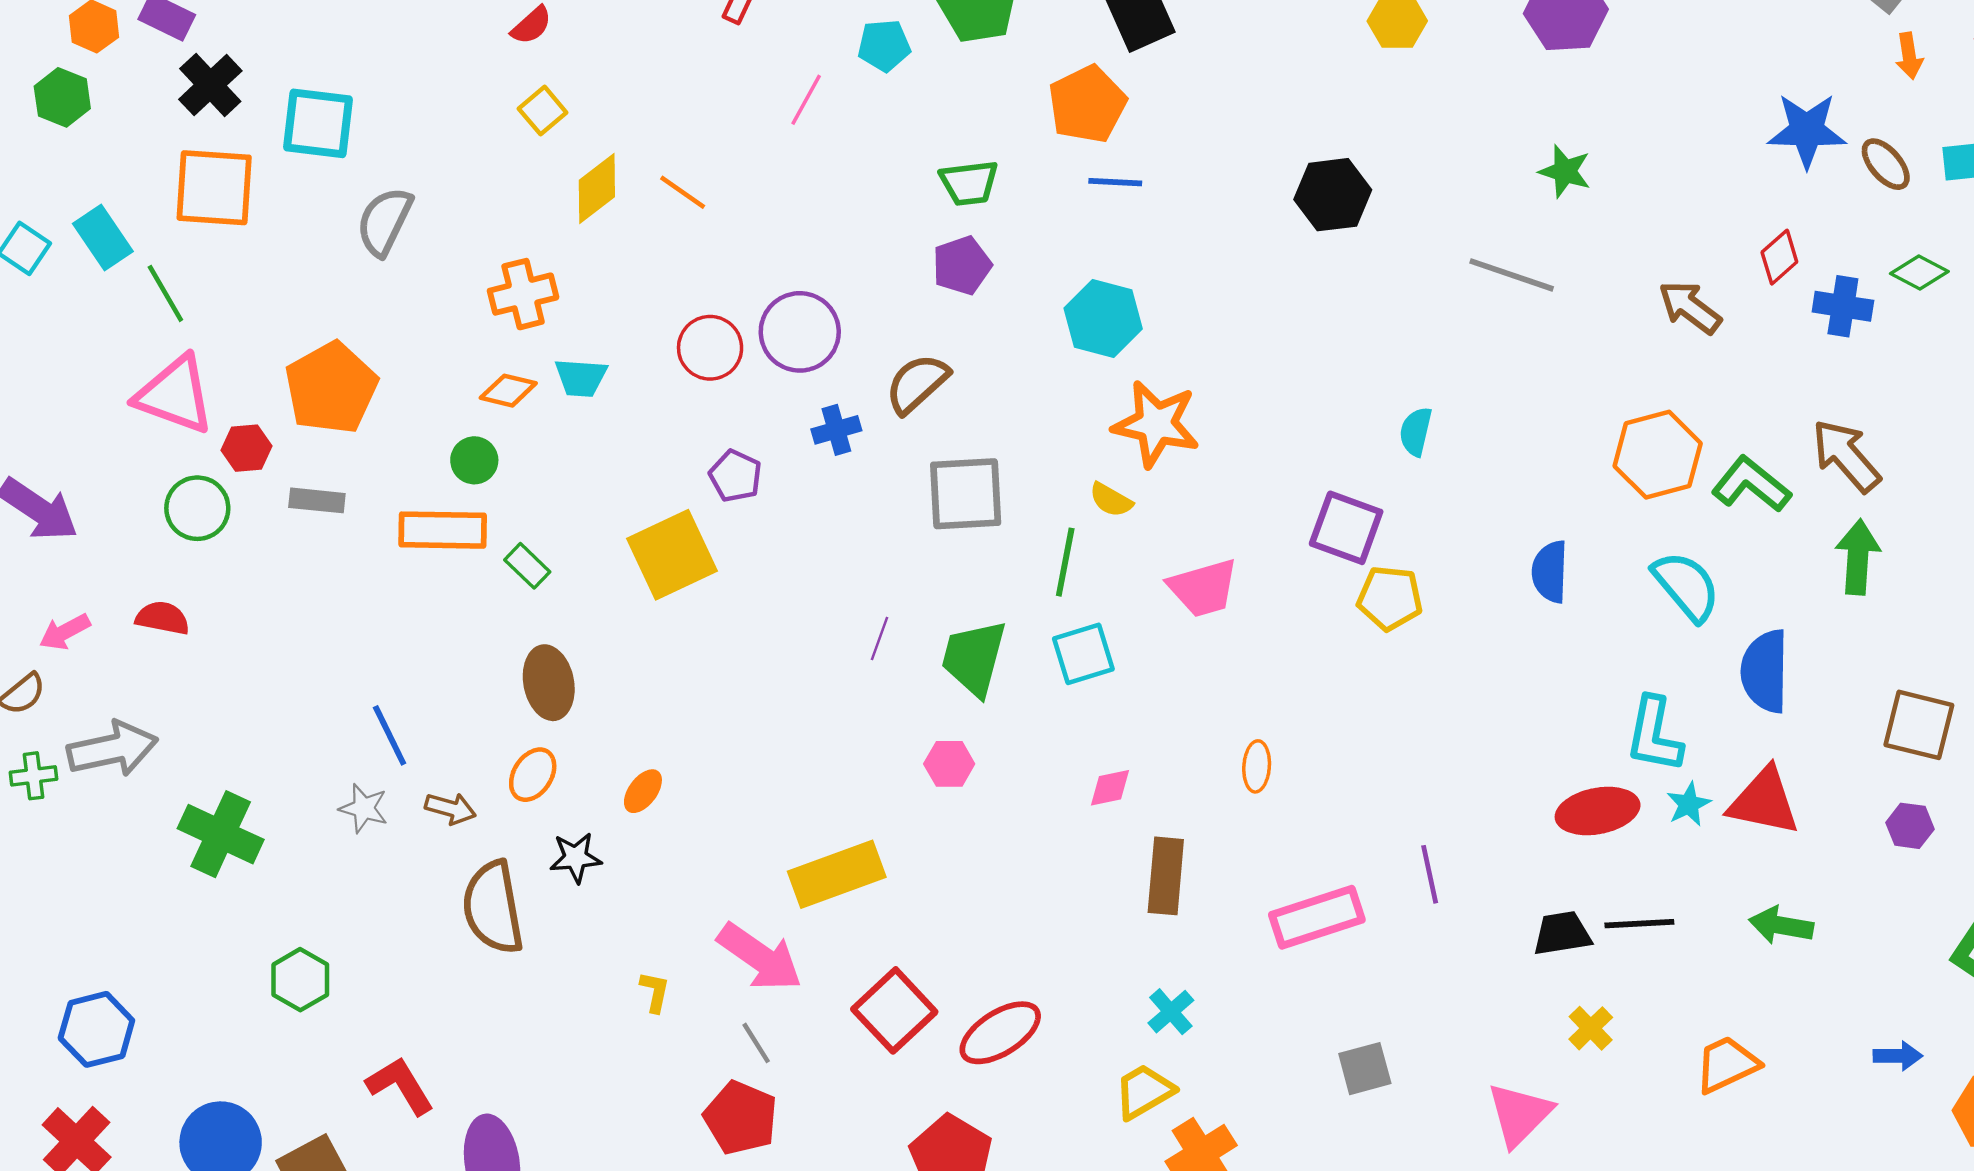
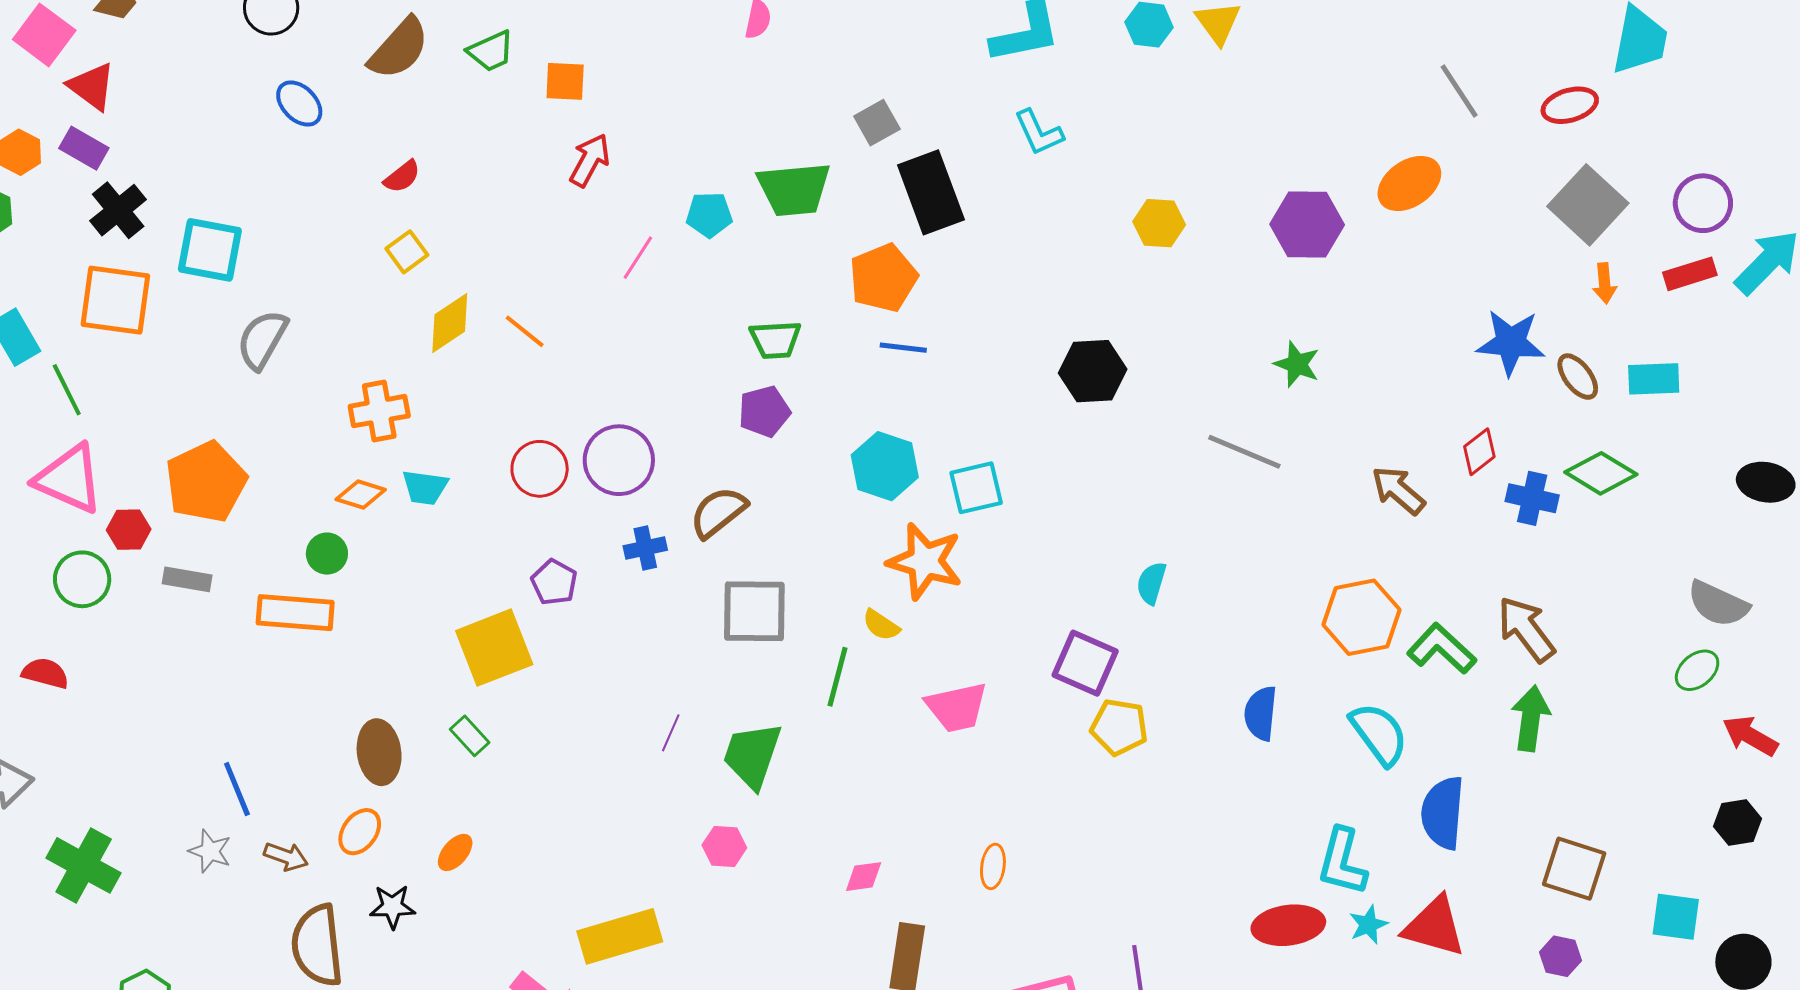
green diamond: (1919, 273) -> (1601, 473), size x1.4
green rectangle: (527, 566) -> (470, 736), moved
cyan square: (1083, 654) -> (976, 488), moved

